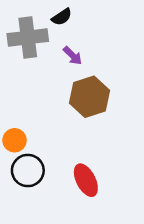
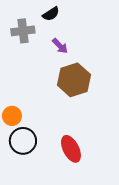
gray cross: (28, 37) -> (23, 31), size x0.7

